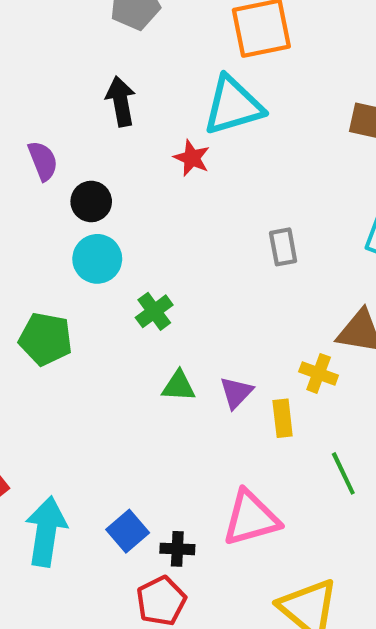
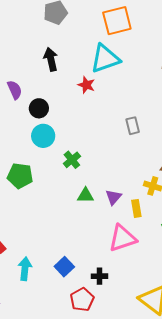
pink triangle: (251, 518) -> (122, 238), moved
cyan arrow: (46, 531) -> (25, 269), size x0.7
black cross: (177, 549) -> (100, 276), moved

